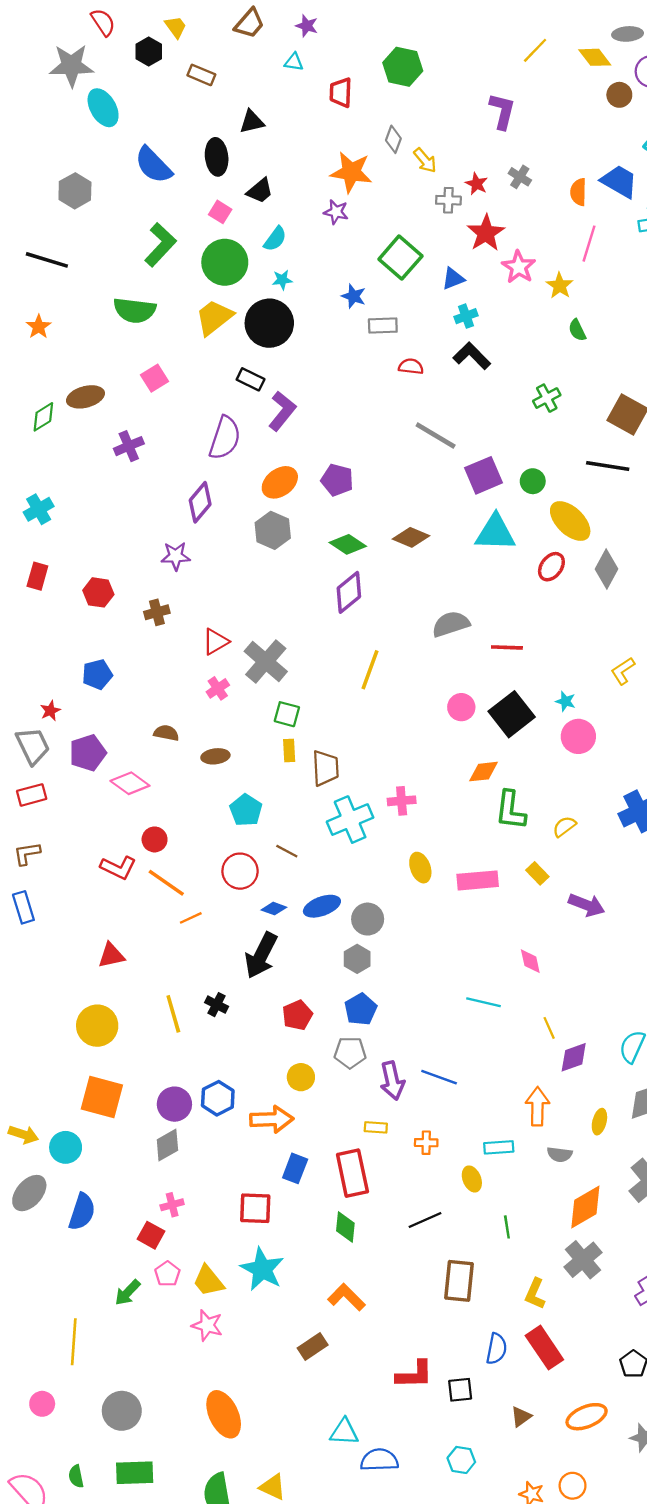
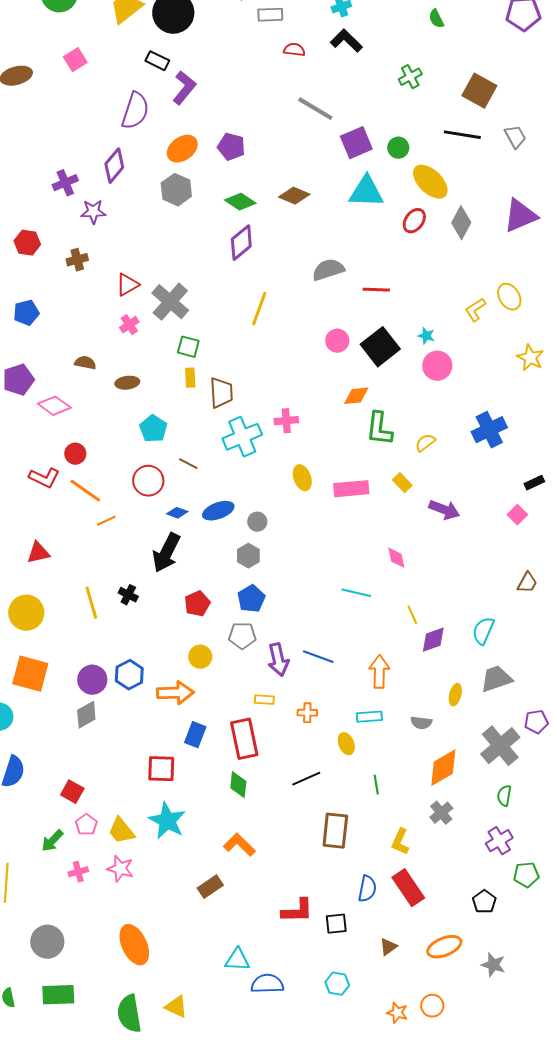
purple cross: (129, 446) -> (65, 183), moved
gray circle: (368, 919) -> (257, 522), size x0.7
orange arrow: (537, 1106) -> (379, 672), moved
pink cross: (172, 1205) -> (78, 872), moved
gray cross: (583, 1260) -> (441, 813), size x0.7

